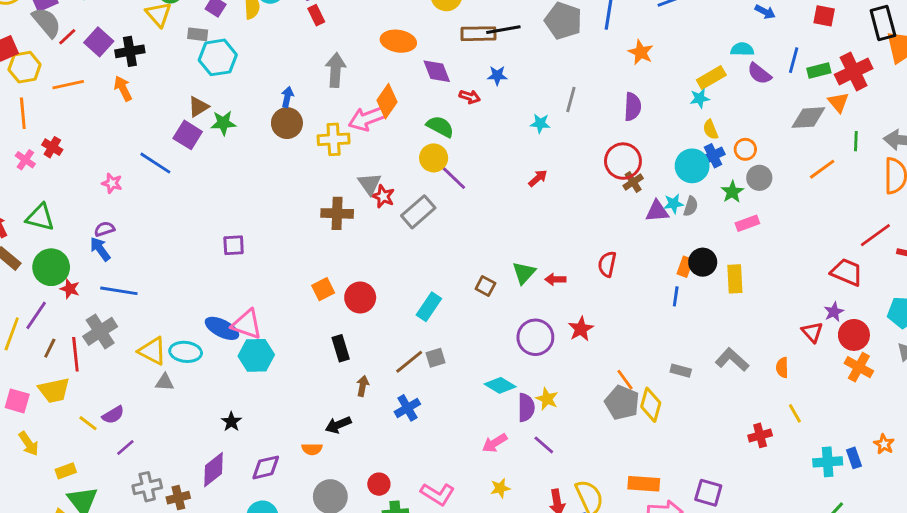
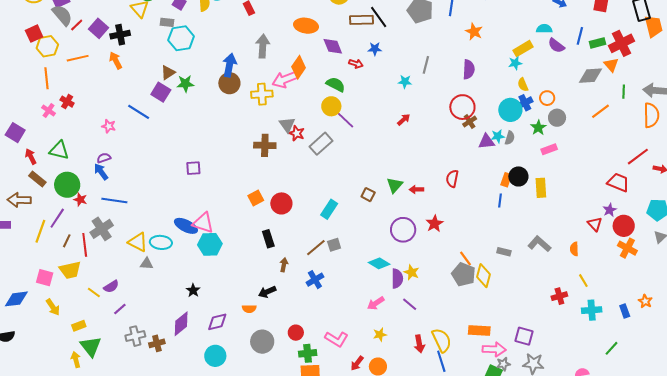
black line: (503, 30) -> (379, 17), turned 65
blue arrow: (287, 97) -> (230, 65), size x1.6
cyan cross: (828, 462) -> (592, 310), moved

